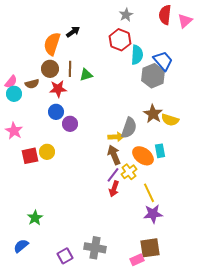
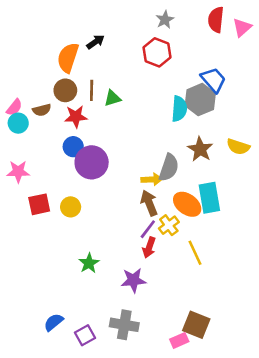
cyan semicircle: (137, 55) -> (179, 109), moved
yellow semicircle: (170, 120) -> (238, 147), moved
purple circle: (70, 124) -> (92, 162), size x1.6
pink star: (14, 131) -> (18, 172), turned -30
cyan rectangle: (160, 151) -> (209, 198), size x1.6
yellow circle: (47, 152) -> (71, 207), moved
purple star: (153, 214) -> (133, 280), moved
green star: (35, 218) -> (89, 263), moved
blue semicircle: (21, 246) -> (54, 322), moved
brown square: (150, 248) -> (196, 325), turned 30

